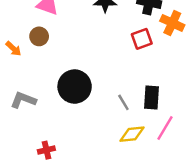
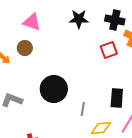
gray line: (123, 102) -> (83, 109), moved, turned 40

